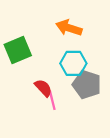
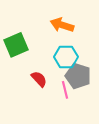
pink line: (52, 100) -> (65, 90), moved

